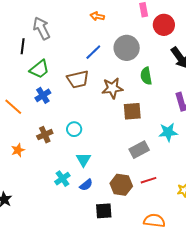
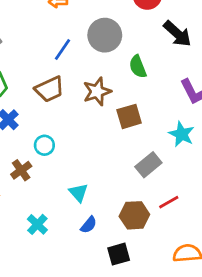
cyan circle: (74, 129) -> (44, 145), moved
cyan star: (168, 132) -> (182, 134), turned -30
cyan cross: (62, 179) -> (37, 224), moved

